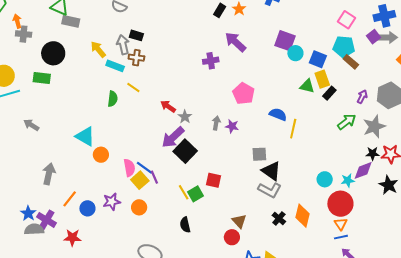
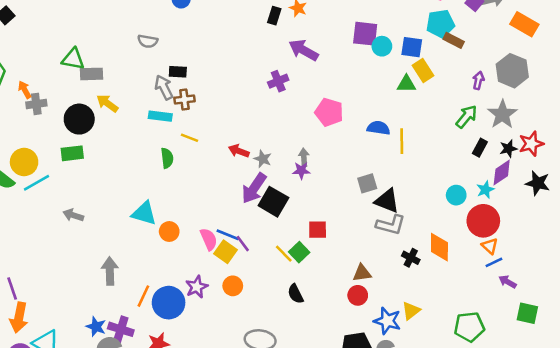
yellow arrow: (98, 49) -> (107, 103), moved
black rectangle: (329, 93) -> (480, 148), moved
purple star: (232, 126) -> (301, 171), moved
blue circle: (87, 208) -> (169, 303), size x1.6
brown triangle: (239, 221) -> (362, 273), turned -42

